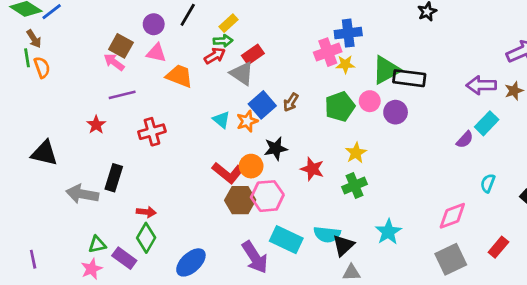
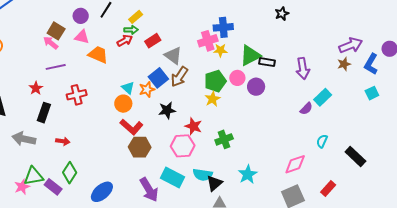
gray triangle: (242, 74) -> (173, 55), moved
black rectangle: (409, 78) -> (267, 62), size x0.7
purple arrow: (481, 85) -> (303, 68), moved, turned -100
brown star: (514, 91) -> (344, 64), moved
brown arrow: (291, 102) -> (179, 77), size x1.5
yellow star: (356, 153) -> (213, 99), moved
orange circle: (251, 166) -> (123, 104), moved
black rectangle: (114, 178) -> (44, 113), moved
pink hexagon: (267, 196) -> (183, 146), moved
red arrow: (146, 212) -> (63, 141), moved
green triangle: (97, 244) -> (33, 176), size x1.5
pink star: (92, 269) -> (22, 187), moved

